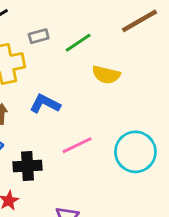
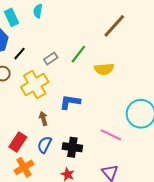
pink line: (77, 145) -> (111, 135), moved, turned 70
black cross: (28, 166) -> (72, 147), turned 30

